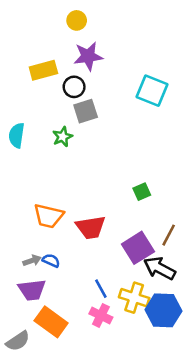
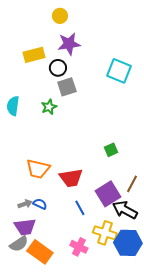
blue line: (101, 289) -> (80, 208), moved
gray semicircle: (18, 341) -> (19, 244), moved

